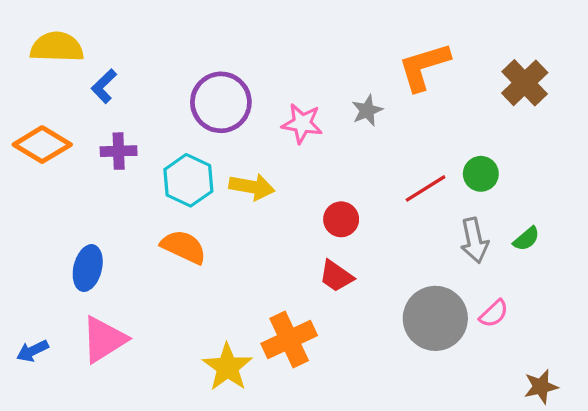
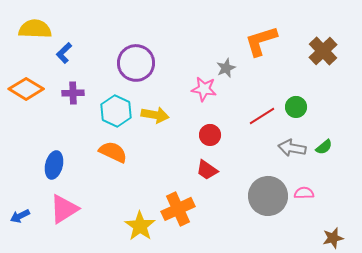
pink star: (302, 123) -> (204, 89), moved
gray arrow: (474, 240) -> (292, 148), turned 112
pink semicircle: (494, 314) -> (304, 193), turned -138

